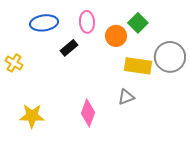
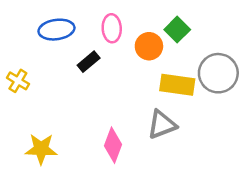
gray triangle: (126, 97) -> (162, 125), size x1.4

